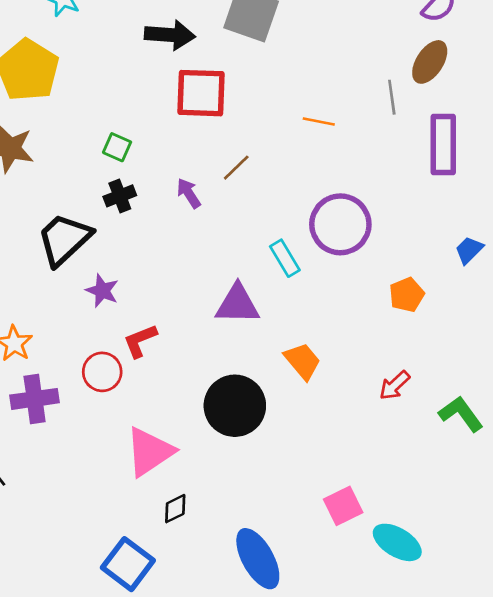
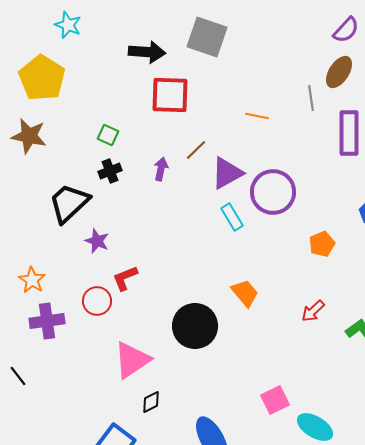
purple arrow: (189, 193) -> (161, 169), turned 45
purple triangle: (238, 304) -> (227, 173), moved, turned -30

